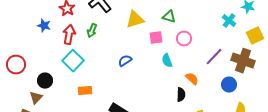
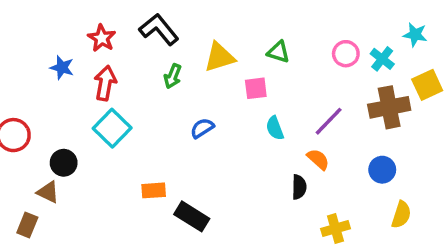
green arrow: (92, 31) -> (173, 76), moved
pink circle: (184, 39) -> (346, 54), moved
purple line: (214, 57) -> (329, 121), moved
brown cross: (243, 61) -> (389, 107), moved, turned -30
orange rectangle: (85, 91) -> (154, 190), moved
brown triangle: (36, 98) -> (48, 192), turned -48

